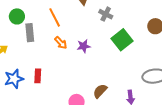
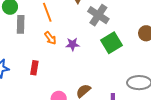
gray cross: (106, 14) -> (98, 15), size x1.5
red rectangle: (38, 76) -> (34, 68), moved

